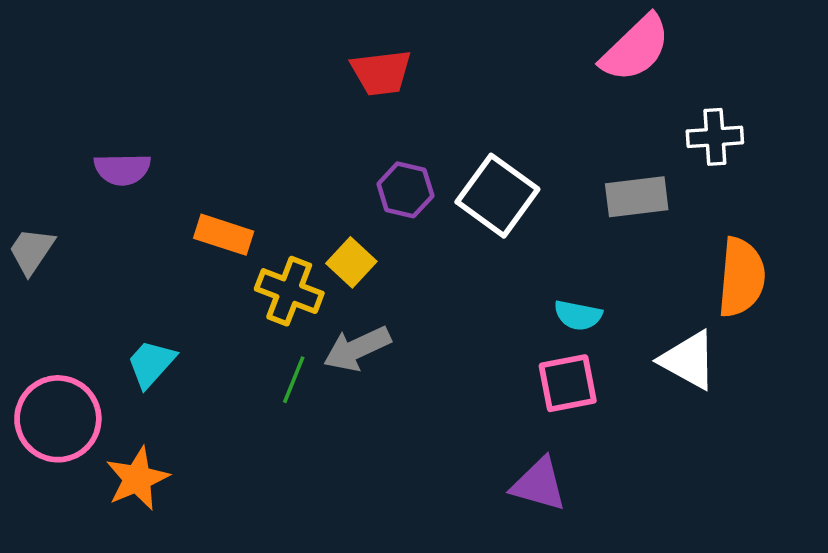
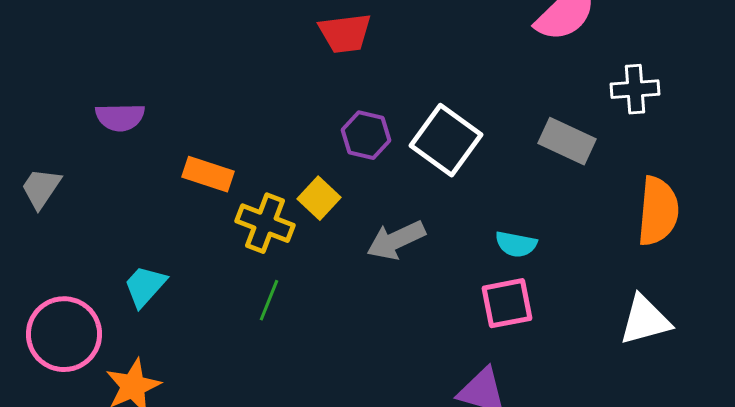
gray rectangle: (637, 197) -> (567, 141), turned 32
gray arrow: (357, 349) -> (396, 240), moved
white triangle: (688, 360) -> (645, 320), moved, turned -44

